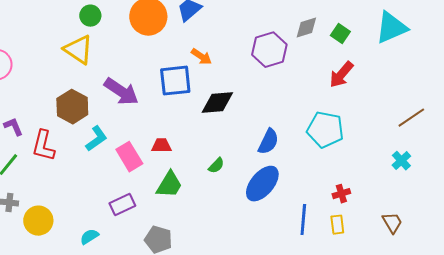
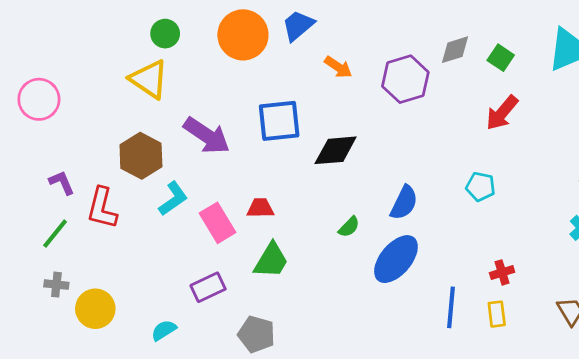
orange arrow: (201, 57) -> (338, 67), moved
cyan pentagon: (325, 130) -> (481, 187), size x0.6
green semicircle: (216, 166) -> (349, 227), moved

